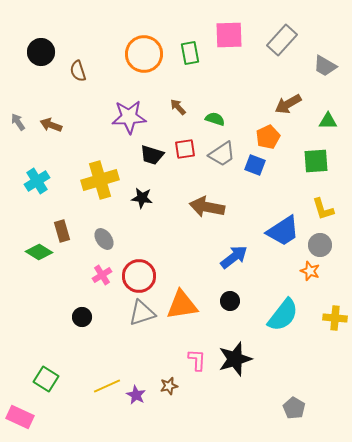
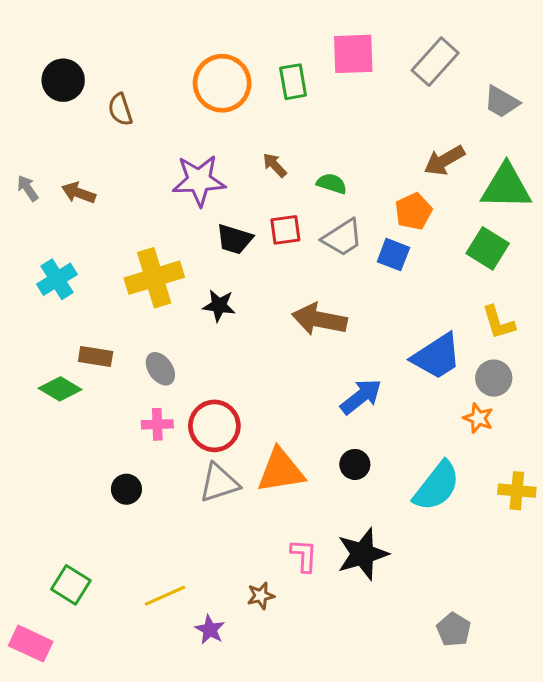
green triangle: (328, 121) -> (506, 187), size x1.8
green square: (316, 161) -> (488, 248), turned 36
brown rectangle: (62, 231) -> (96, 356), turned -65
pink cross: (102, 275) -> (157, 424), turned 30
purple star: (136, 395) -> (210, 630), moved

